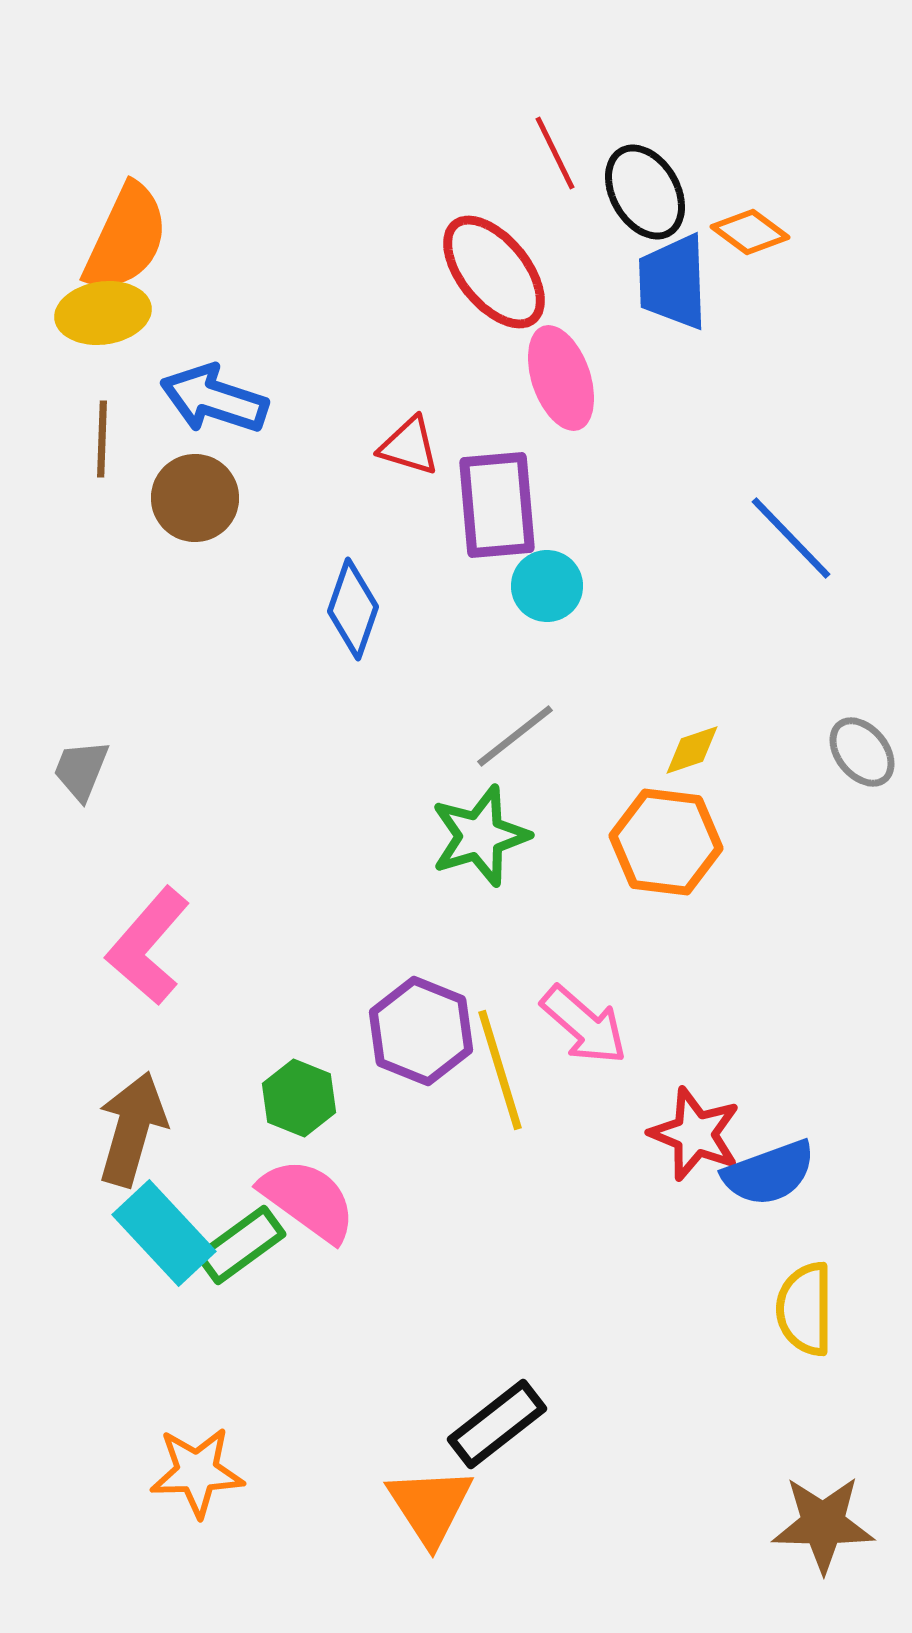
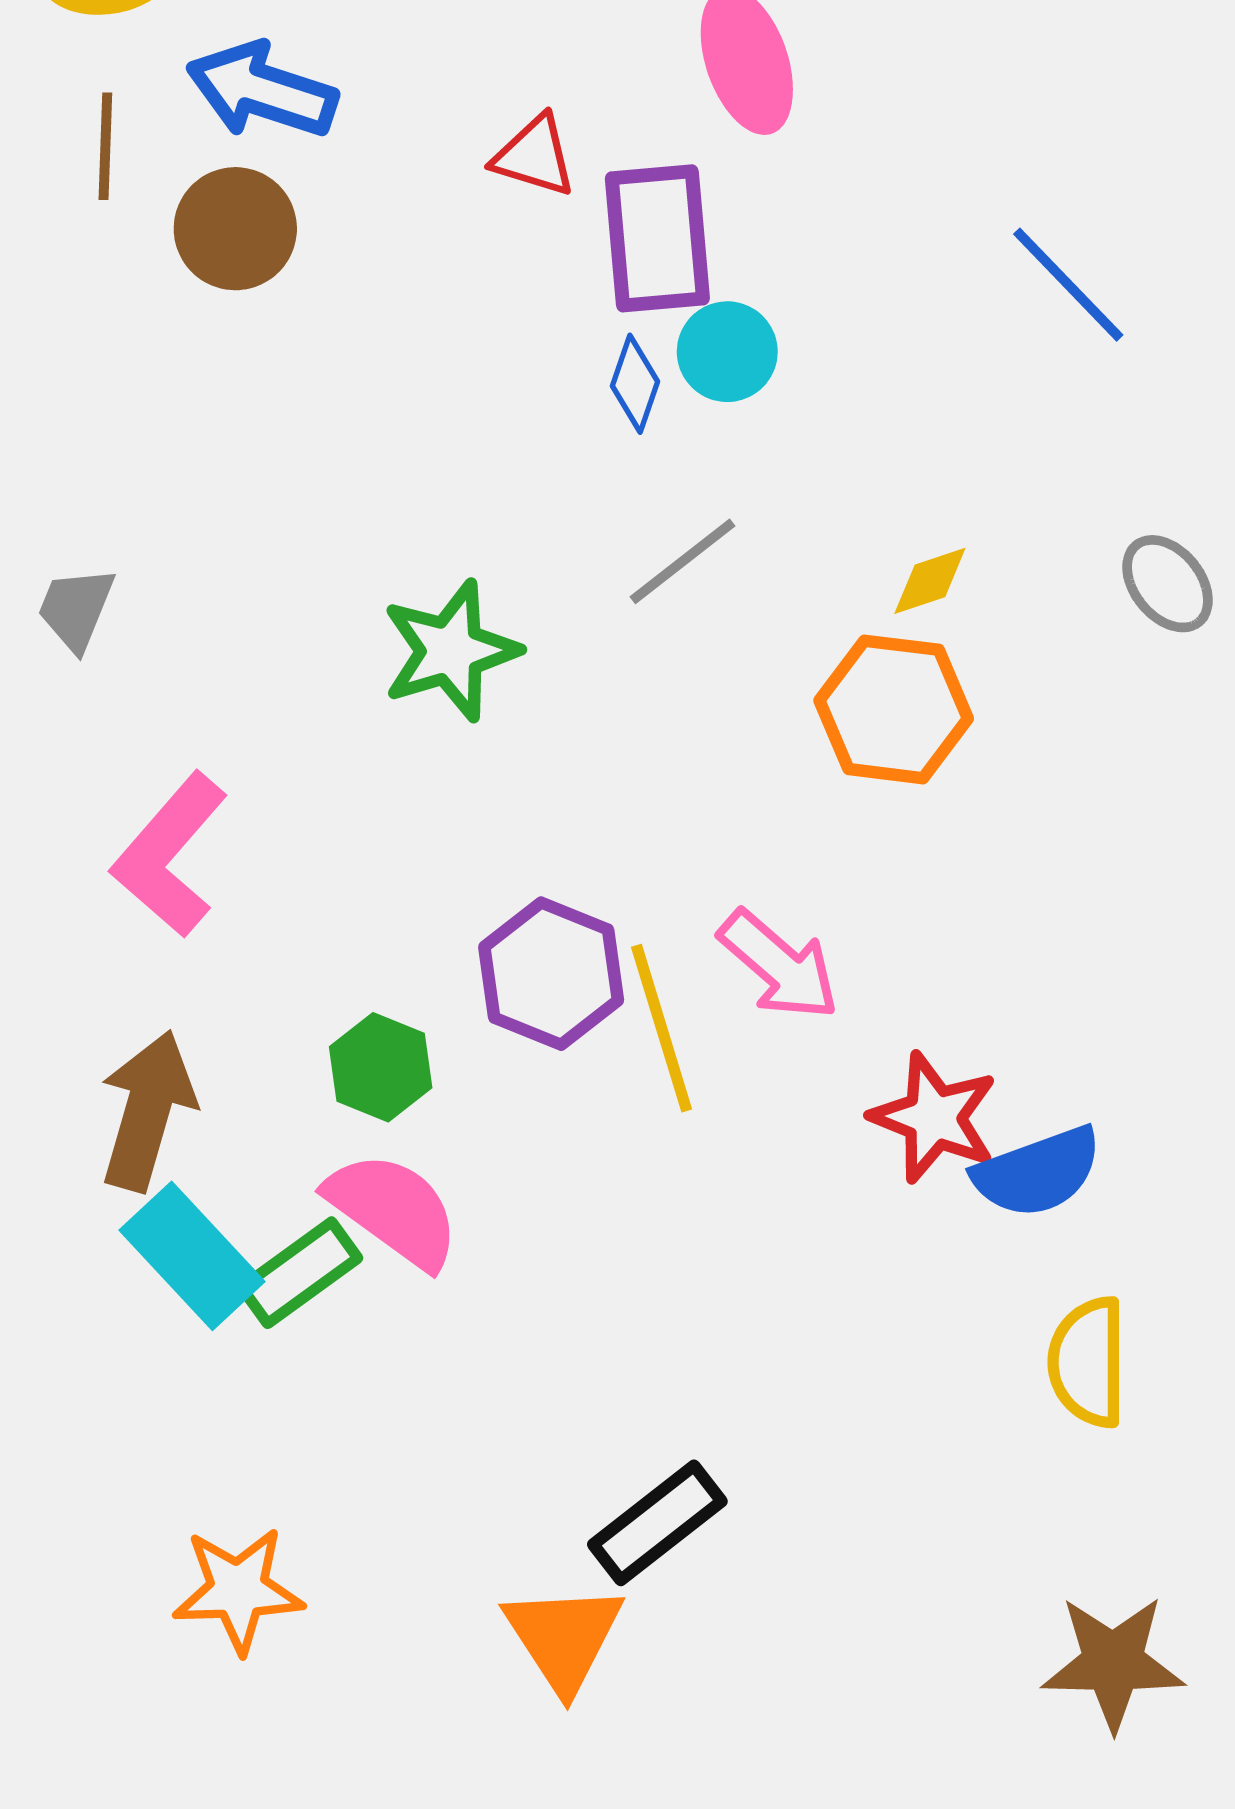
blue diamond: (353, 609) -> (635, 384), moved, size x0.7
green star: (480, 836) -> (451, 651), moved

